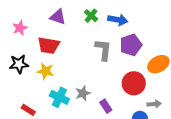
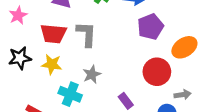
gray L-shape: (103, 50) -> (86, 34), moved
gray star: (83, 93) -> (92, 74), moved

